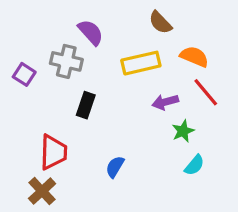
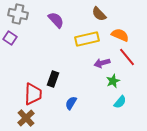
gray cross: (66, 61) -> (18, 14), moved
purple square: (24, 74) -> (10, 38), moved
black rectangle: (86, 105) -> (53, 79), moved

